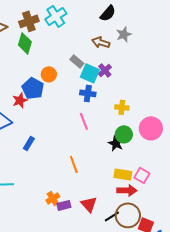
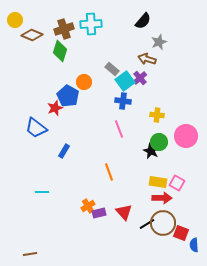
cyan cross: (56, 16) -> (91, 24), turned 30
brown arrow: (101, 42) -> (147, 59), moved
cyan square: (90, 73) -> (125, 81), turned 30

